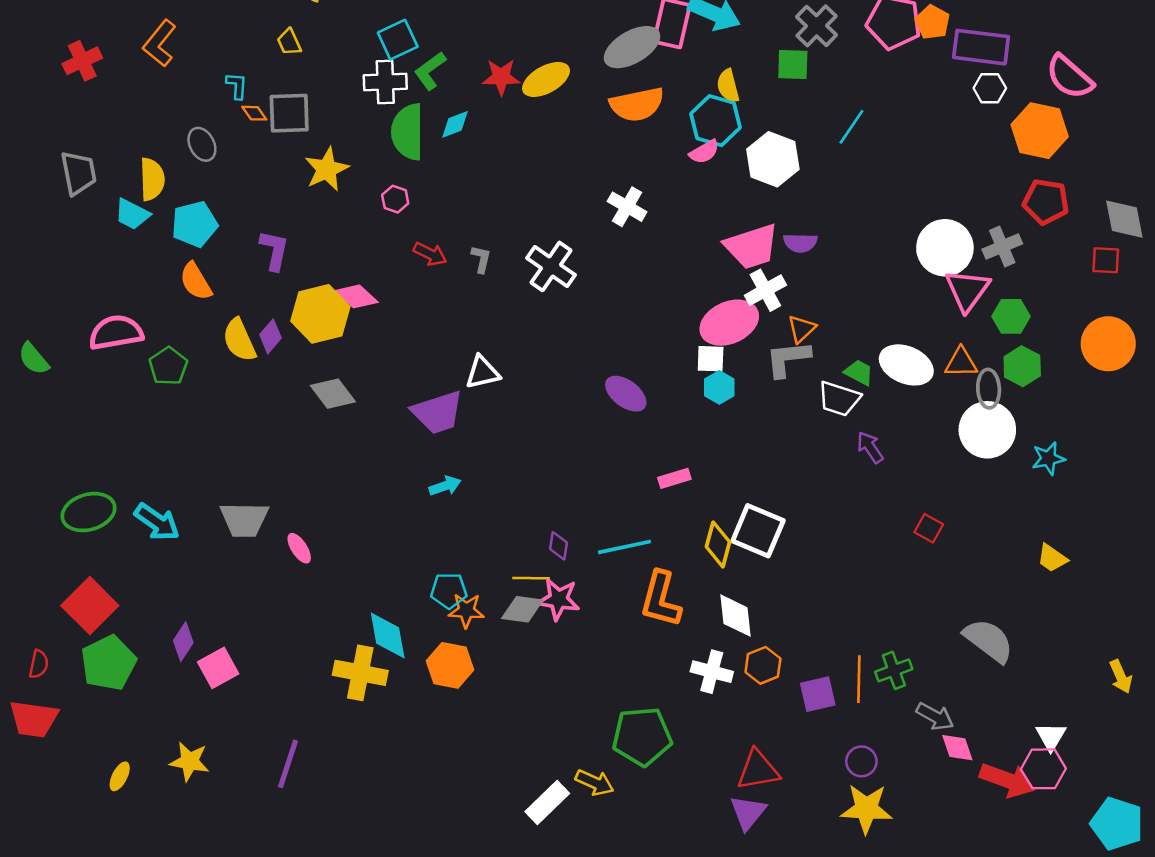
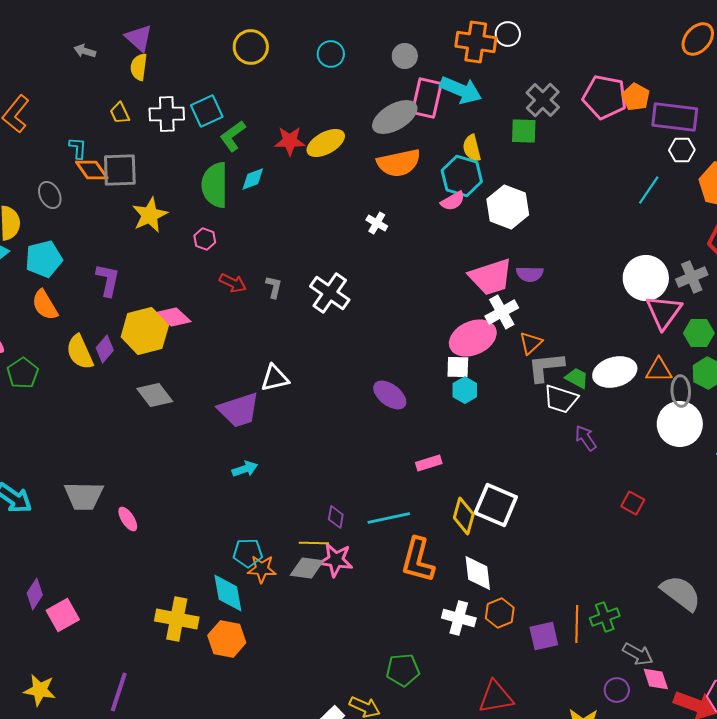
white cross: (385, 82) -> (167, 114), moved
orange diamond: (254, 113) -> (92, 170), size x1.6
cyan line: (851, 127) -> (649, 190), moved
white cross: (627, 207) -> (377, 223), moved, size x0.7
gray L-shape: (788, 359) -> (546, 367), moved
white ellipse: (906, 365) -> (615, 372), turned -39
cyan diamond: (388, 635) -> (228, 593), moved
orange hexagon: (450, 665) -> (227, 639), moved
green pentagon: (642, 736) -> (403, 670), size x0.7
purple circle: (861, 761) -> (617, 690), moved

